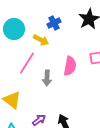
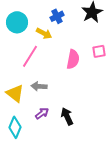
gray arrow: (47, 78) -> (39, 86), moved, turned 91

